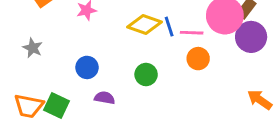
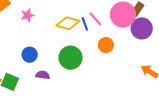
pink line: (192, 33) -> (95, 19), moved, turned 49
green circle: (146, 75) -> (71, 58), size x1.5

